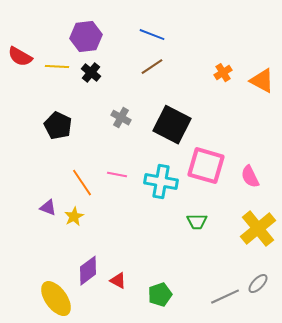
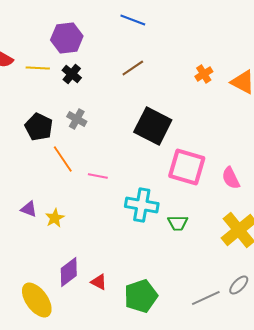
blue line: (152, 35) -> (133, 20), moved
gray cross: (121, 118) -> (77, 119), moved
cyan cross: (161, 182) -> (142, 205), moved
orange line: (82, 183) -> (63, 159), moved
green pentagon: (160, 295) -> (141, 296), size x1.4

